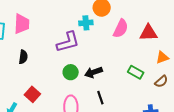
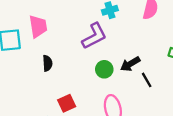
red square: (32, 94) -> (67, 103), turned 35
black line: (100, 98) -> (147, 80), moved

